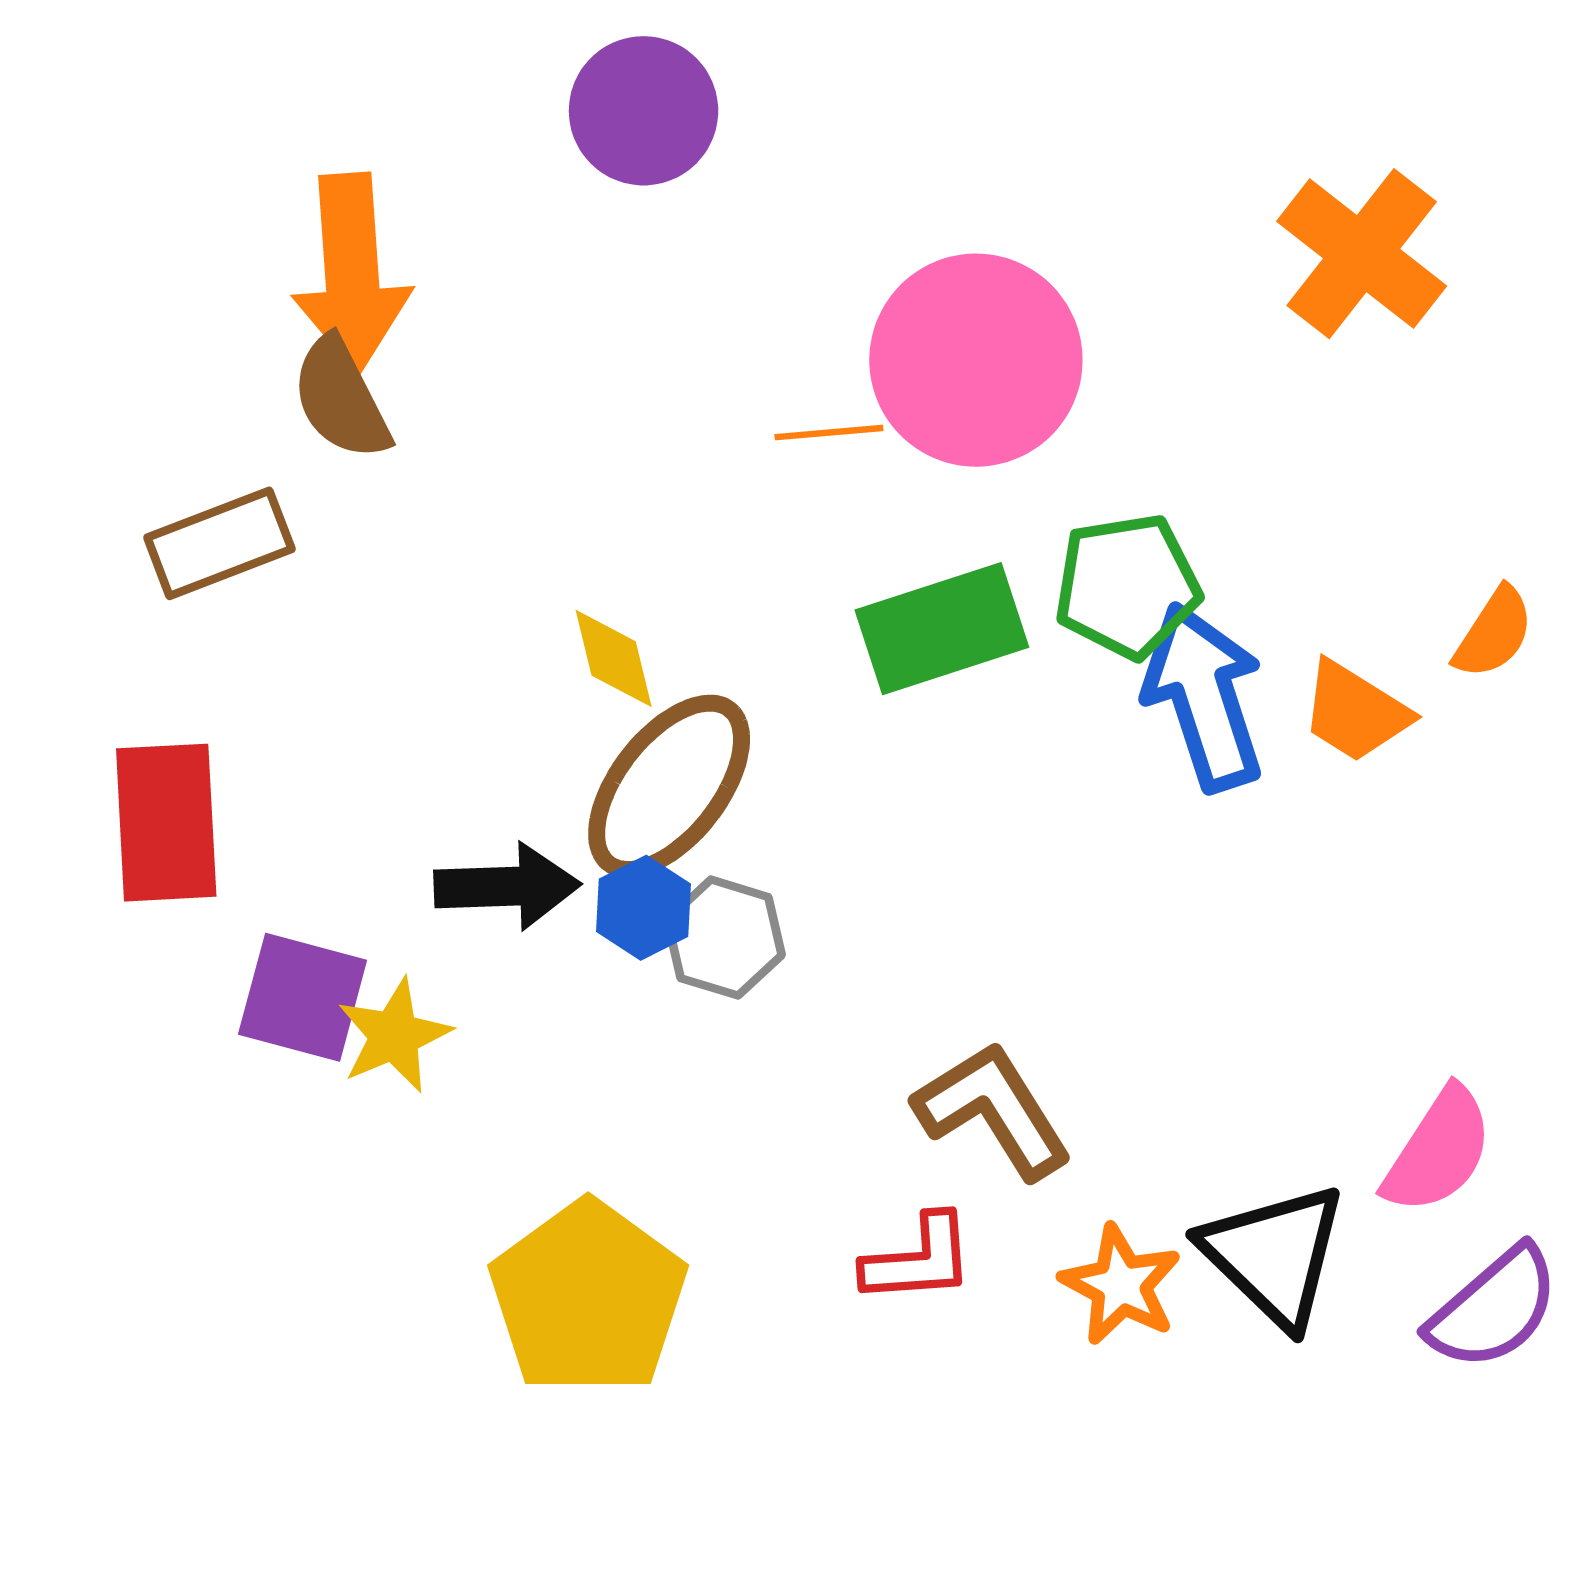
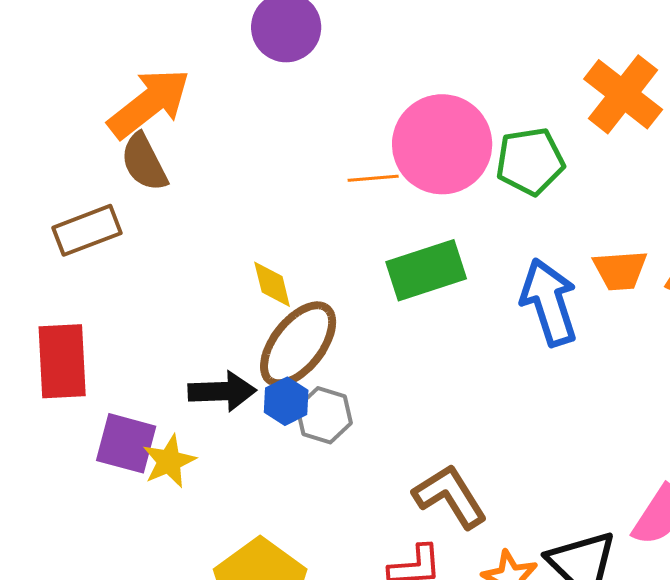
orange arrow: (352, 273) -> (149, 103), turned -124
green pentagon: (1127, 586) -> (530, 161), moved
orange trapezoid: (1355, 712) -> (620, 270), moved, turned -36

